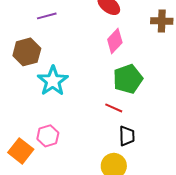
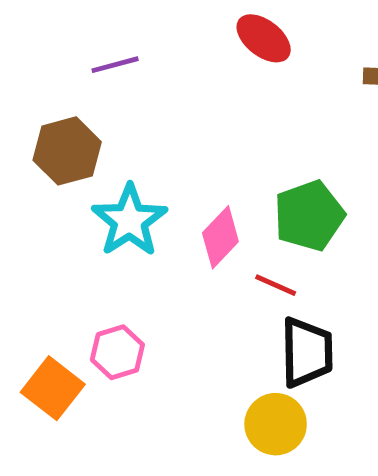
pink diamond: (115, 41) -> (220, 237), moved
black trapezoid: (127, 136) -> (307, 352), size x1.4

